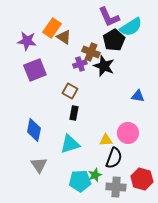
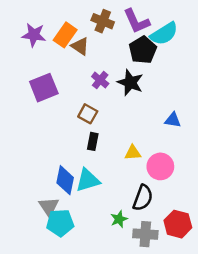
purple star: (27, 41) -> (34, 35), moved
brown cross: (91, 52) -> (103, 21), moved
purple cross: (80, 64) -> (100, 80), turned -32
blue diamond: (34, 130) -> (65, 180), moved
yellow triangle: (106, 140) -> (133, 153), moved
cyan pentagon: (80, 181) -> (60, 223), moved

